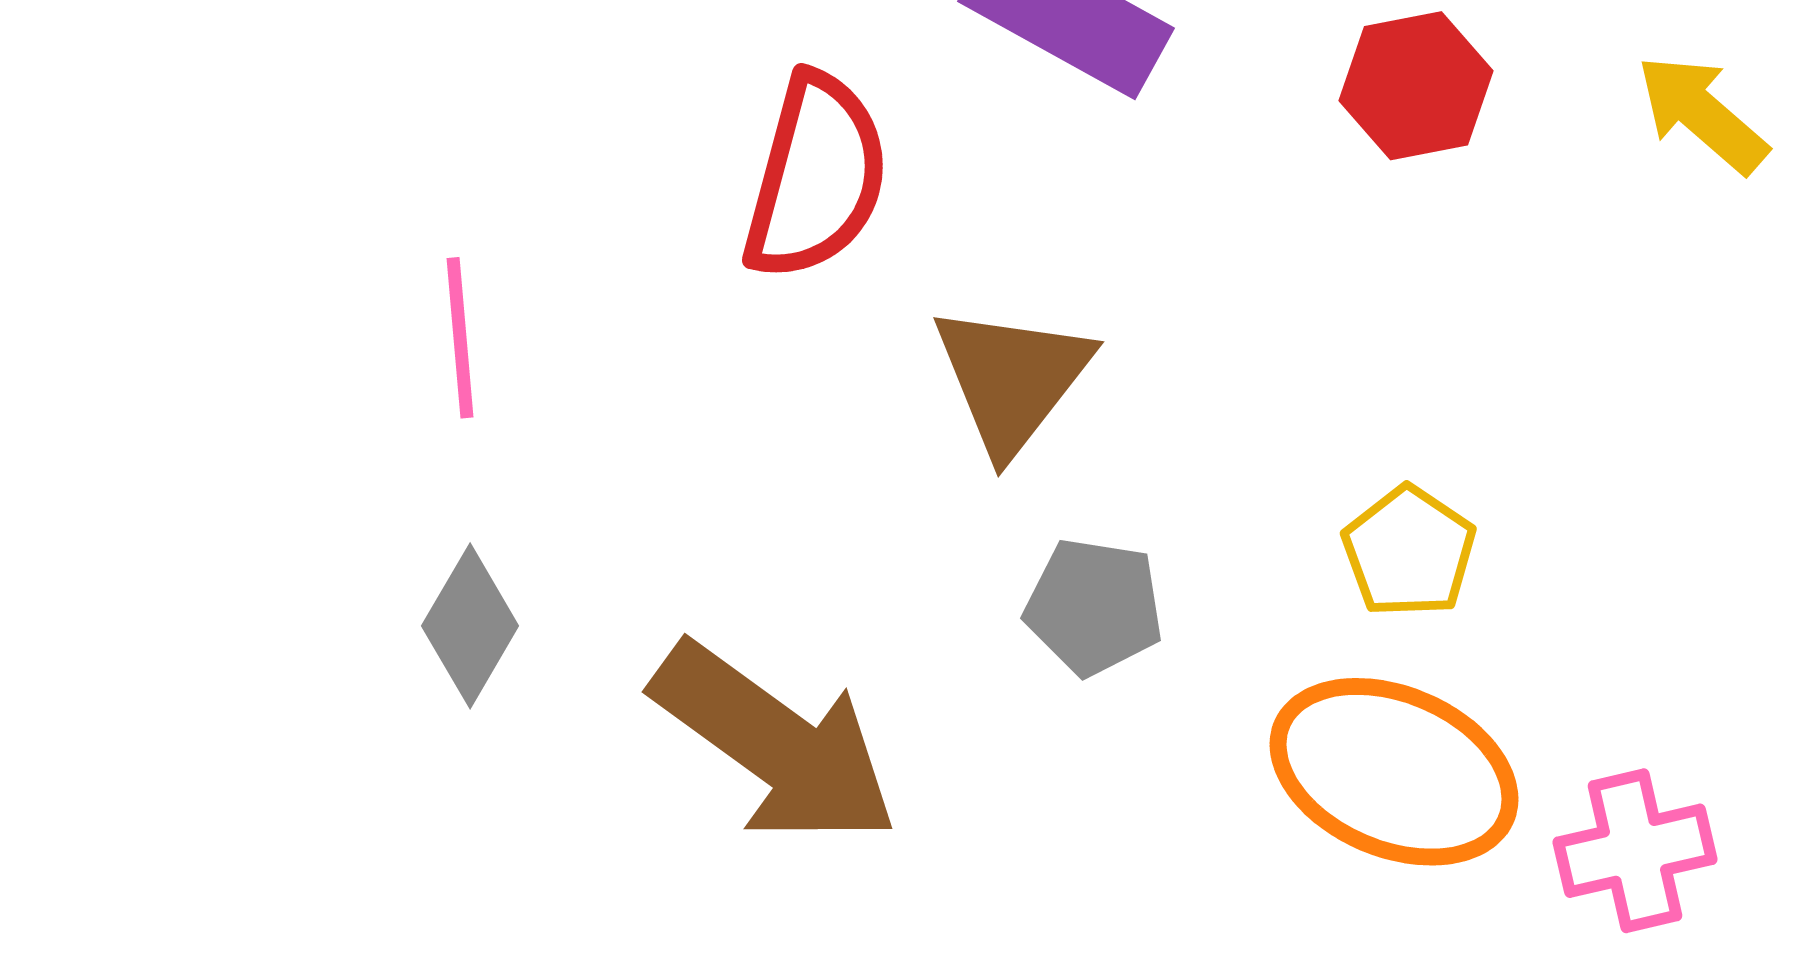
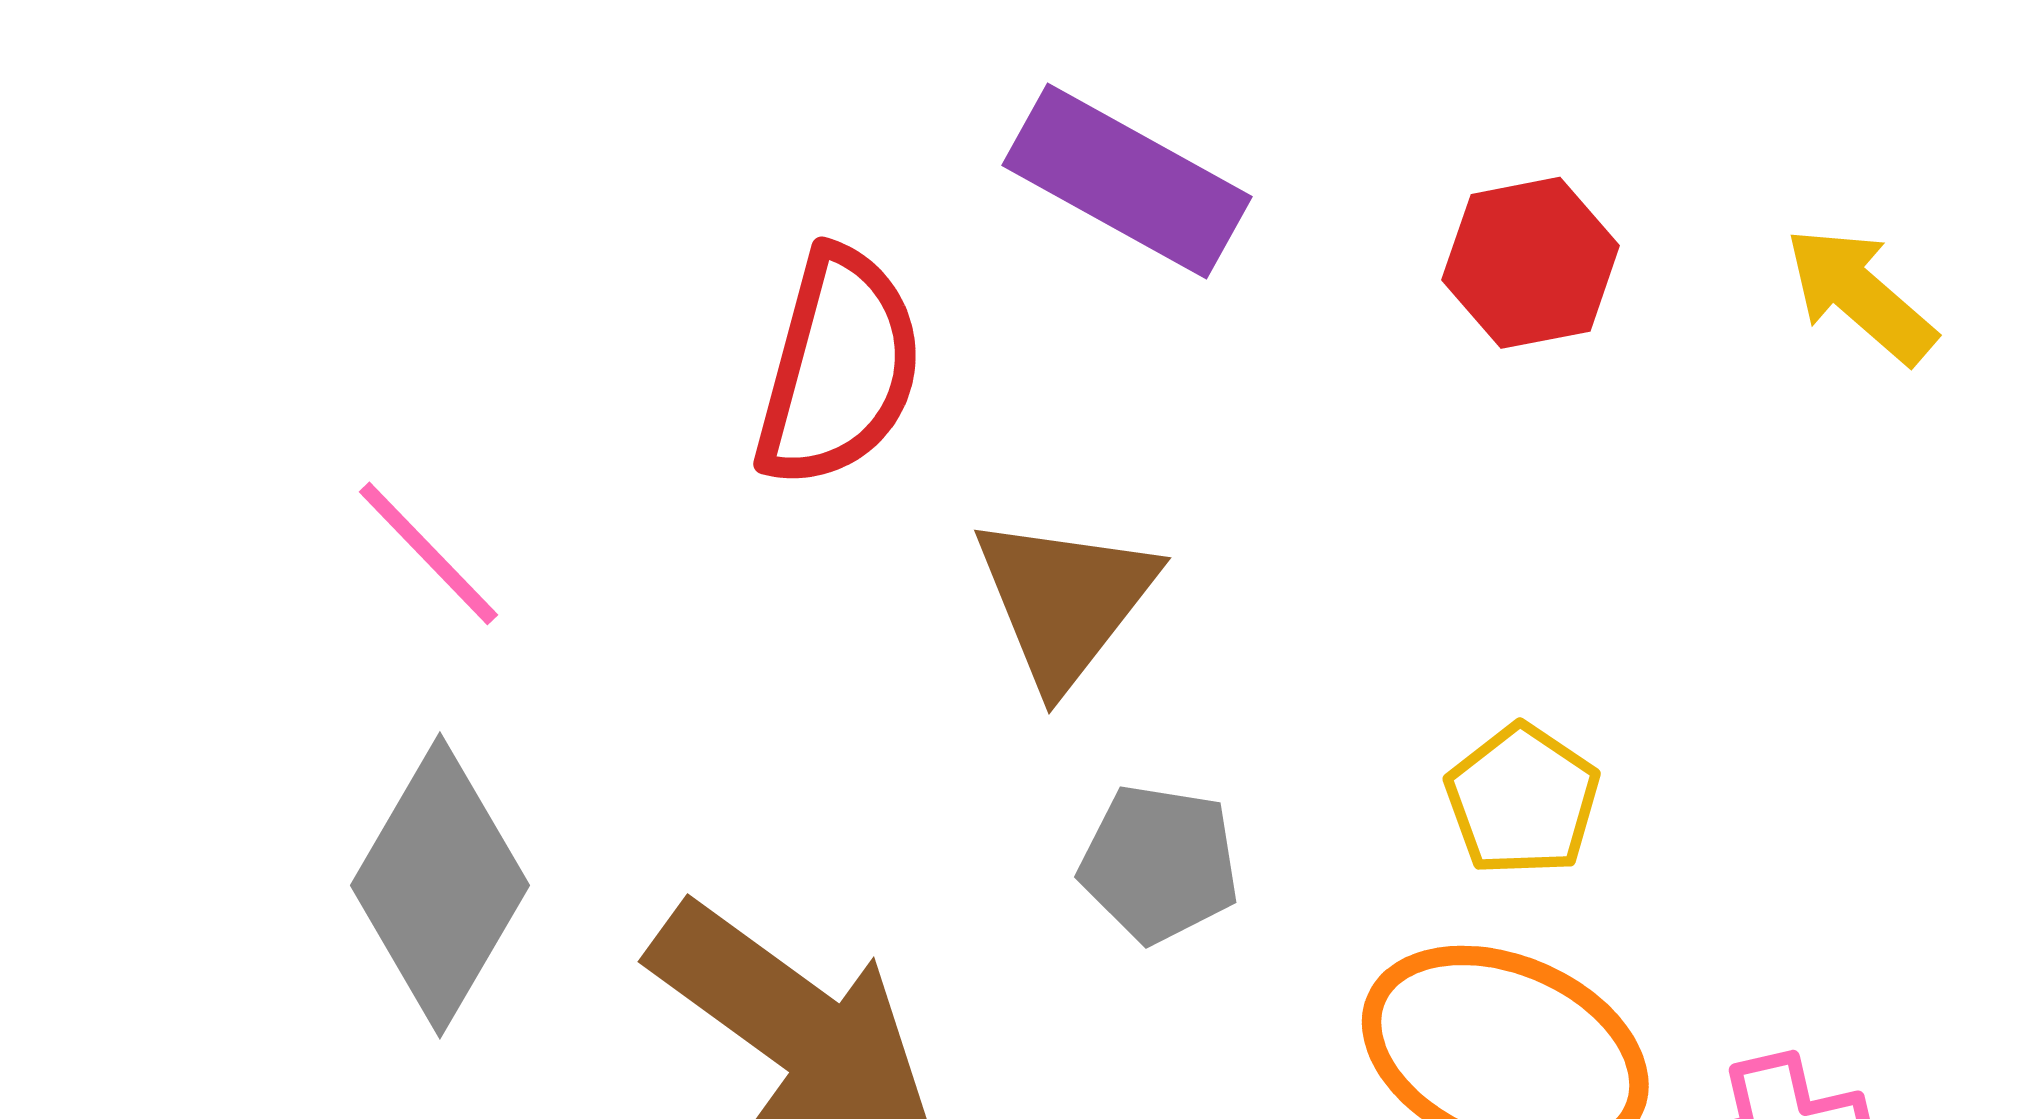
pink line: (460, 338) -> (428, 553), turned -39
gray diamond: (470, 626) -> (440, 885), size x1.6

